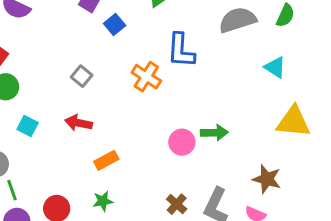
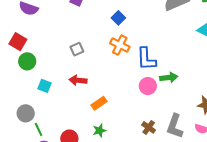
blue square: (115, 24) -> (118, 18), moved
blue L-shape: (181, 51) -> (146, 59), moved
gray square: (82, 76) -> (77, 49), turned 32

